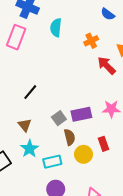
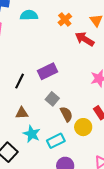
cyan semicircle: (56, 28) -> (29, 15), turned 96
purple rectangle: (81, 114) -> (48, 71), moved
brown triangle: (25, 125) -> (22, 113), turned -40

